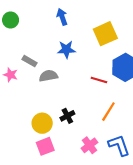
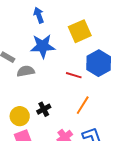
blue star: (66, 49) -> (43, 46), size x1.4

